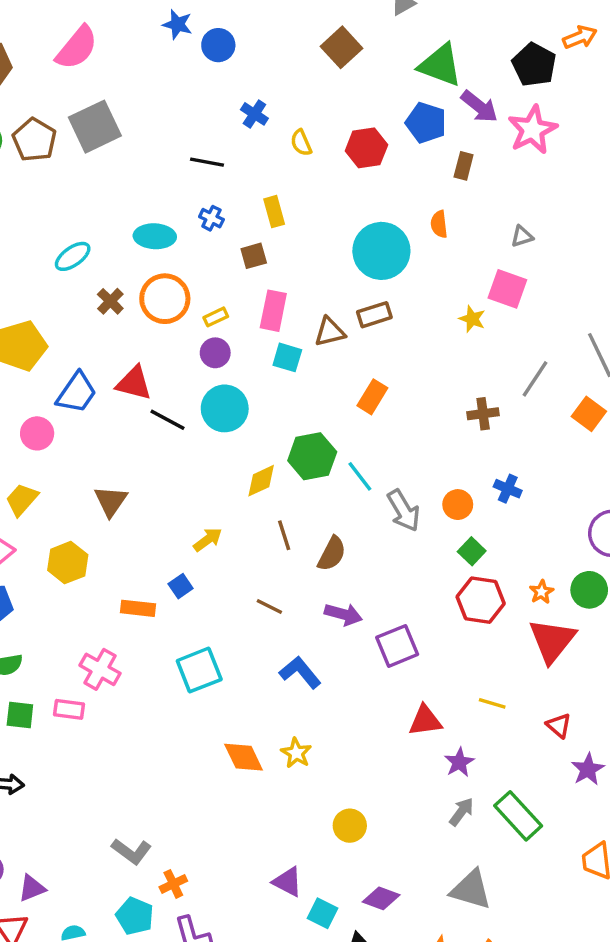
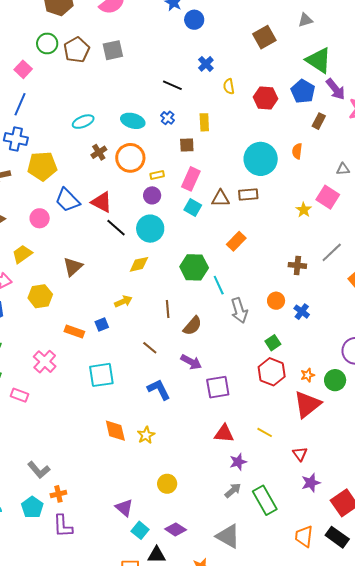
gray square: (95, 127) -> (113, 50), size x0.7
blue trapezoid: (77, 393) -> (67, 200), turned 88
yellow diamond: (261, 481) -> (139, 264), moved
orange circle: (458, 505) -> (276, 301), moved
pink rectangle: (69, 709) -> (19, 395), moved

